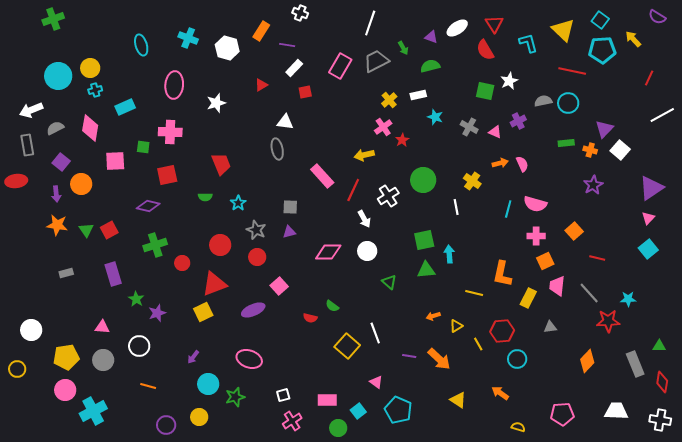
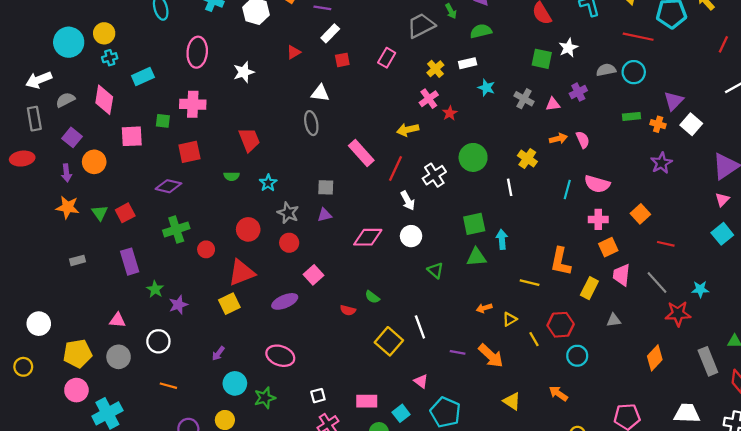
pink rectangle: (340, 66) -> (387, 58), moved, size x0.7
pink triangle: (495, 132) -> (553, 104), turned -32

